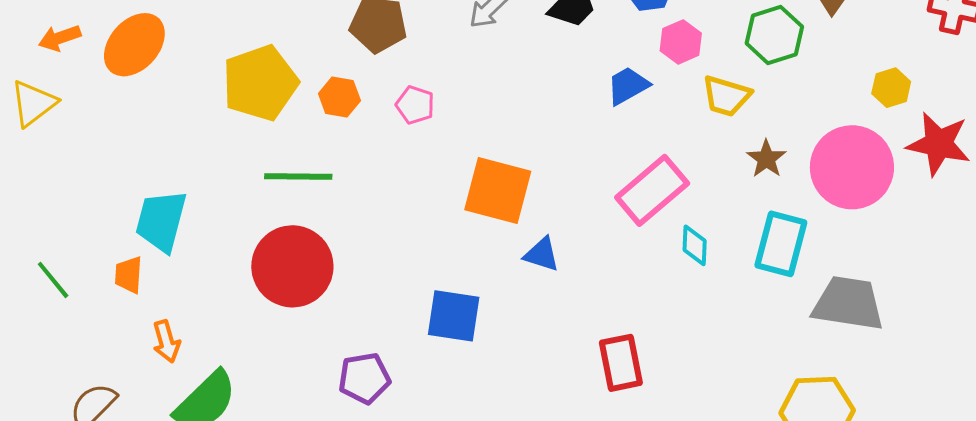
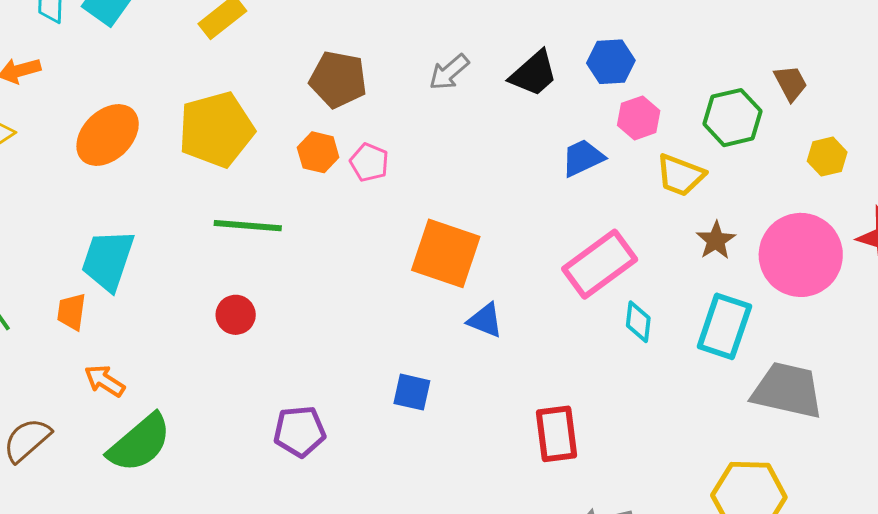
orange ellipse: (134, 45) -> (108, 135), moved
yellow hexagon: (891, 88) -> (827, 157), moved
orange hexagon: (339, 97) -> (318, 152), moved
red circle: (292, 266) -> (236, 315), size x0.5
blue square: (454, 316) -> (412, 392), moved, size x0.7
orange arrow: (166, 341) -> (105, 381), turned 135

